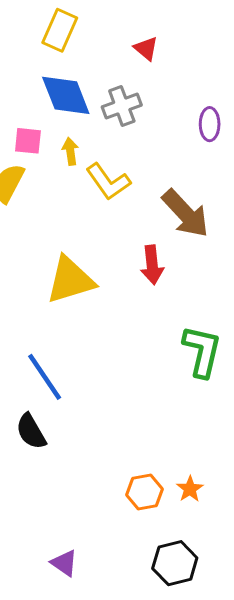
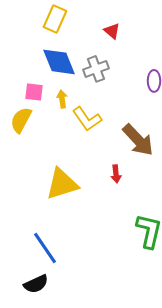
red arrow: (152, 265) -> (116, 174), size x0.7
black semicircle: (31, 431) -> (36, 284), turned -85

